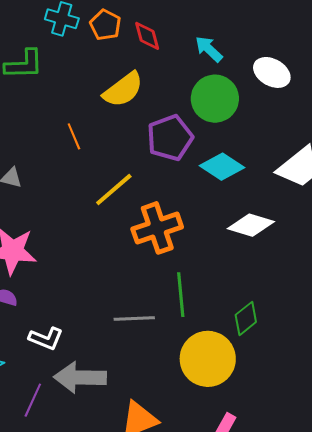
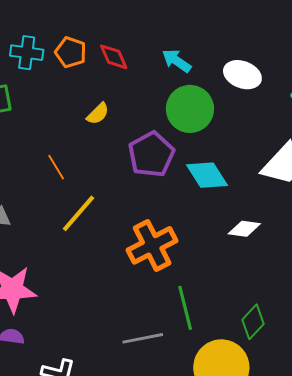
yellow semicircle: (123, 90) -> (98, 114), size x0.6
cyan diamond: (222, 167) -> (207, 175), turned 33
yellow line: (114, 189) -> (78, 213), moved
white diamond: (251, 225) -> (244, 229), size x0.7

